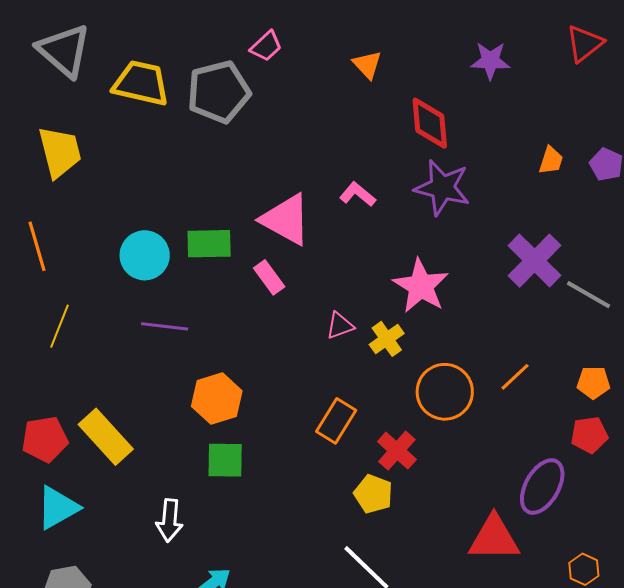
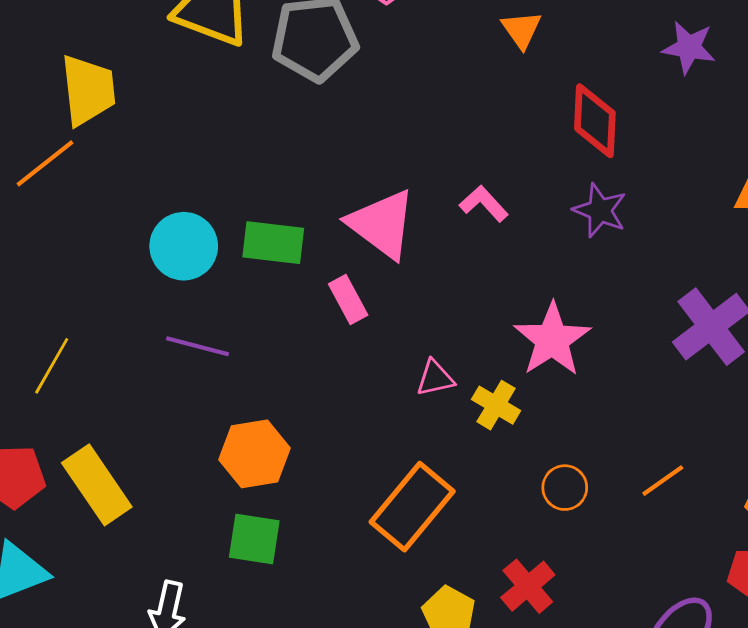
purple star: (442, 188) -> (600, 210), size x0.7
orange line: (37, 246) -> (45, 163), moved, turned 60
yellow line: (59, 326) -> (52, 366), moved
yellow cross: (387, 339) -> (496, 405), turned -32
orange circle: (445, 392) -> (565, 488), size x0.6
orange rectangle: (336, 421) -> (412, 507), size x1.4
red cross: (397, 451) -> (528, 586), moved

